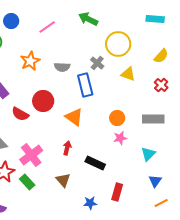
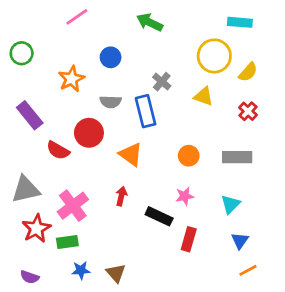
blue circle: (11, 21) -> (111, 57), moved
pink line: (47, 27) -> (77, 17), moved
yellow circle: (118, 44) -> (214, 56), moved
gray semicircle: (62, 67) -> (111, 102), moved
pink star: (120, 138) -> (185, 196), moved
brown triangle: (63, 180) -> (116, 273), moved
green rectangle: (27, 182) -> (67, 242), turned -56
red rectangle: (117, 192) -> (189, 239), moved
blue star: (90, 203) -> (81, 270), moved

